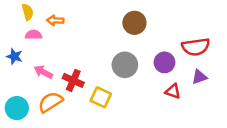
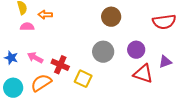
red semicircle: (196, 47) -> (164, 22), moved
blue star: (14, 56) -> (11, 58), moved
red triangle: (173, 91) -> (143, 74), size x1.5

